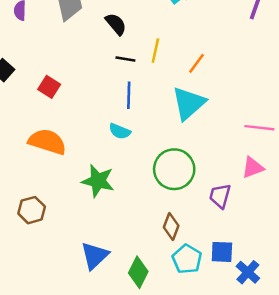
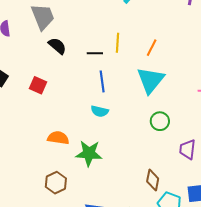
black semicircle: (116, 24) -> (57, 46), moved
orange semicircle: (47, 142) -> (58, 138), moved, size x0.7
green circle: (174, 169) -> (160, 121), moved, size x0.6
brown hexagon: (32, 210) -> (56, 183), moved

